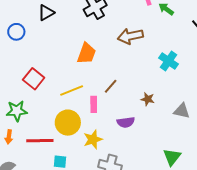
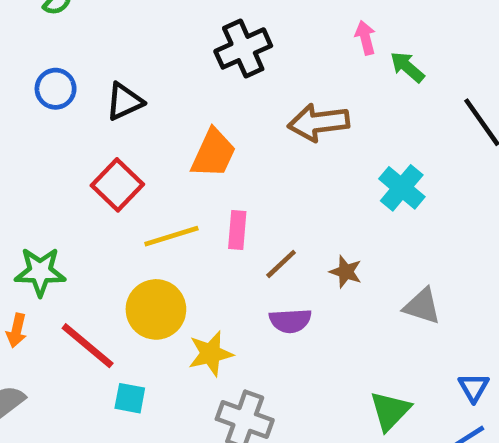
black triangle: (46, 13) -> (124, 102), moved
red square: (34, 79) -> (117, 185), moved
brown line: (111, 86) -> (281, 264), moved
pink rectangle: (94, 104) -> (237, 230), moved
red line: (40, 141) -> (88, 346), turned 36

